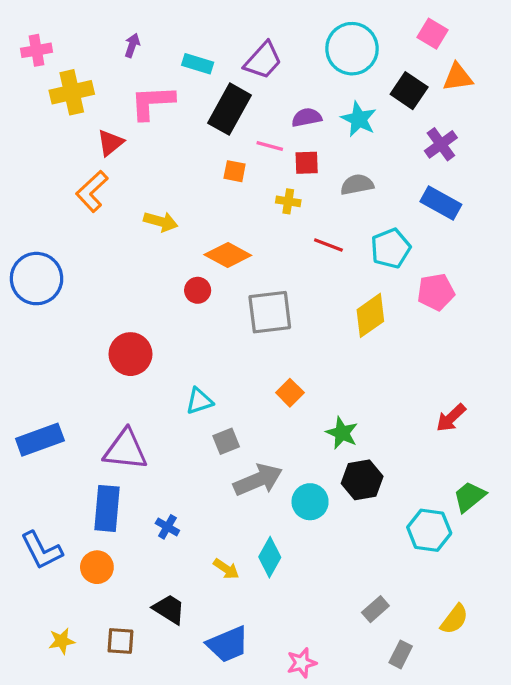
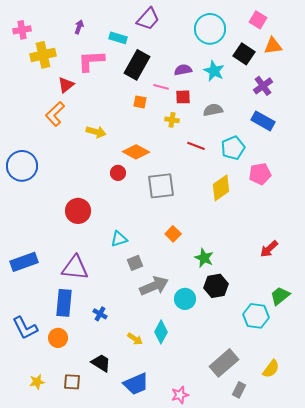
purple trapezoid: (263, 60) -> (148, 19), moved
gray rectangle: (375, 609) -> (224, 363), size x1.8

